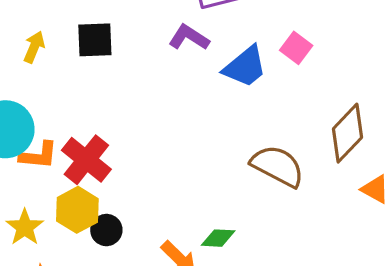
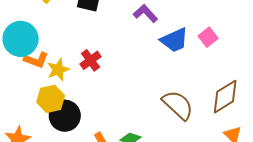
red cross: (86, 160) -> (90, 60), moved, size x0.7
yellow star: (25, 227) -> (58, 70), moved
black circle: (106, 230) -> (65, 116), size x1.6

